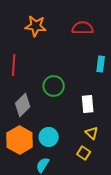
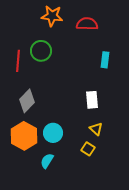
orange star: (36, 26) -> (52, 16), moved
green circle: (54, 86) -> (41, 51), moved

